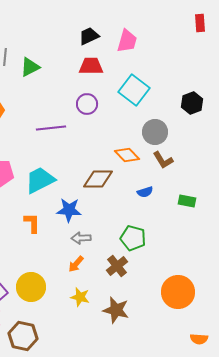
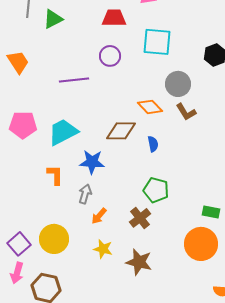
cyan square: (134, 90) -> (157, 42), turned -32
blue semicircle: (145, 192) -> (153, 144), moved, turned -84
green rectangle: (187, 201) -> (211, 212), moved
gray arrow: (81, 238) -> (85, 194), moved, turned 108

